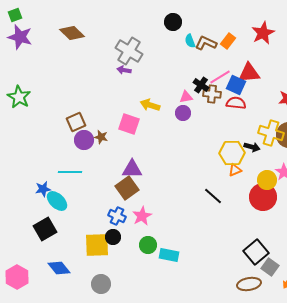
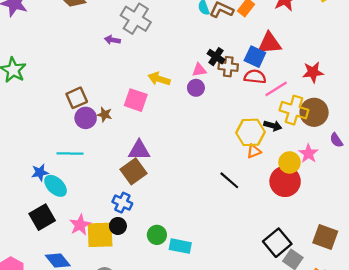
purple arrow: (124, 70) -> (112, 40), moved
pink line: (220, 77) -> (276, 89), moved
pink star: (142, 216) -> (80, 225), moved

